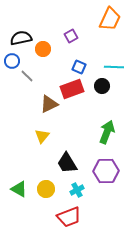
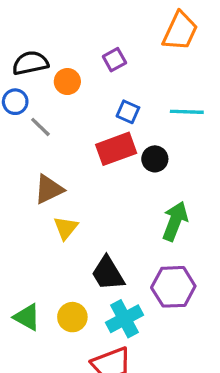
black circle: (102, 86) -> (155, 159), moved
brown triangle: (49, 104) -> (49, 189), moved
cyan cross: (77, 190) -> (125, 319), size x1.5

